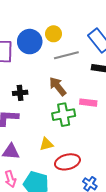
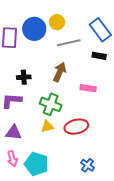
brown arrow: (58, 86) -> (60, 72), turned 60
green cross: (64, 115) -> (51, 104), moved, turned 30
red ellipse: (67, 162) -> (76, 127), moved

